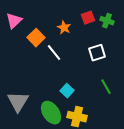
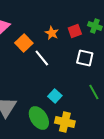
red square: (88, 18) -> (75, 31), moved
white square: (97, 53) -> (85, 58), turned 30

